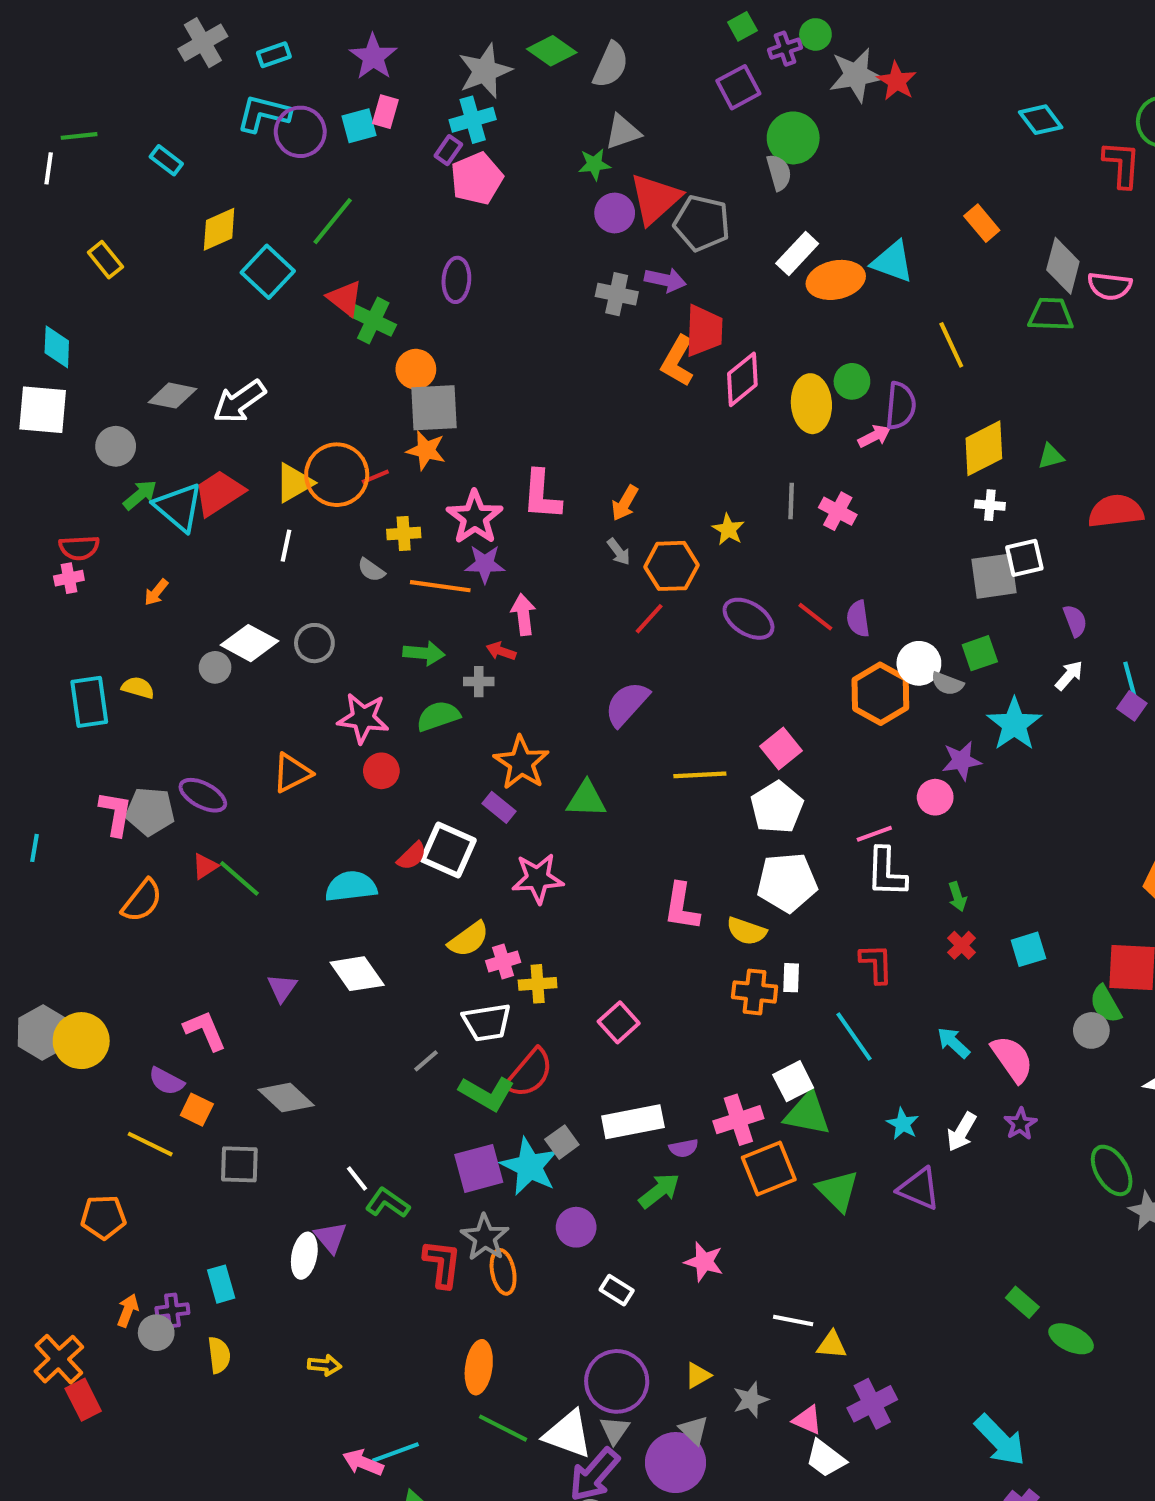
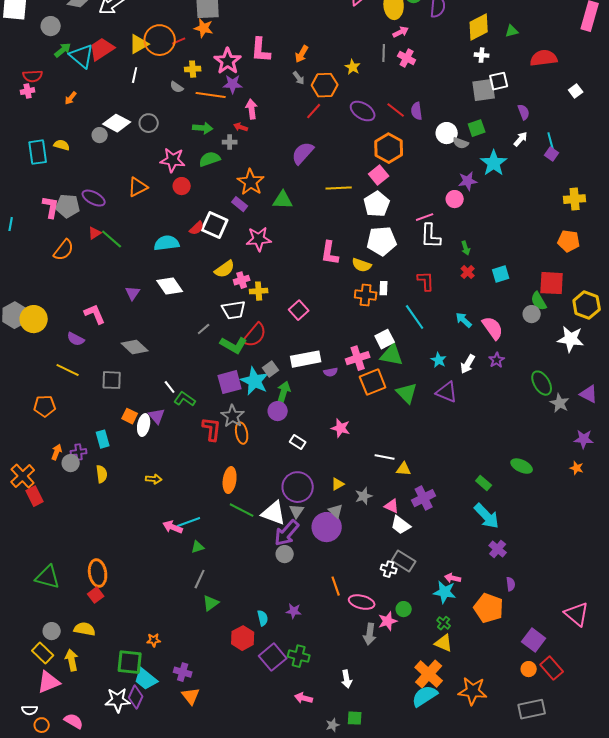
pink arrow: (874, 436) -> (401, 32), moved
orange hexagon: (880, 694) -> (389, 148), moved
orange square: (197, 1110) -> (130, 416), moved
green arrow: (659, 1191) -> (284, 392), moved, turned -35
green rectangle: (1022, 1302) -> (484, 483), moved

